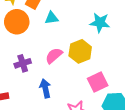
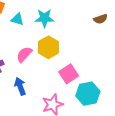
cyan triangle: (52, 18) -> (17, 19), turned 32
cyan star: (100, 23) -> (44, 18), moved

